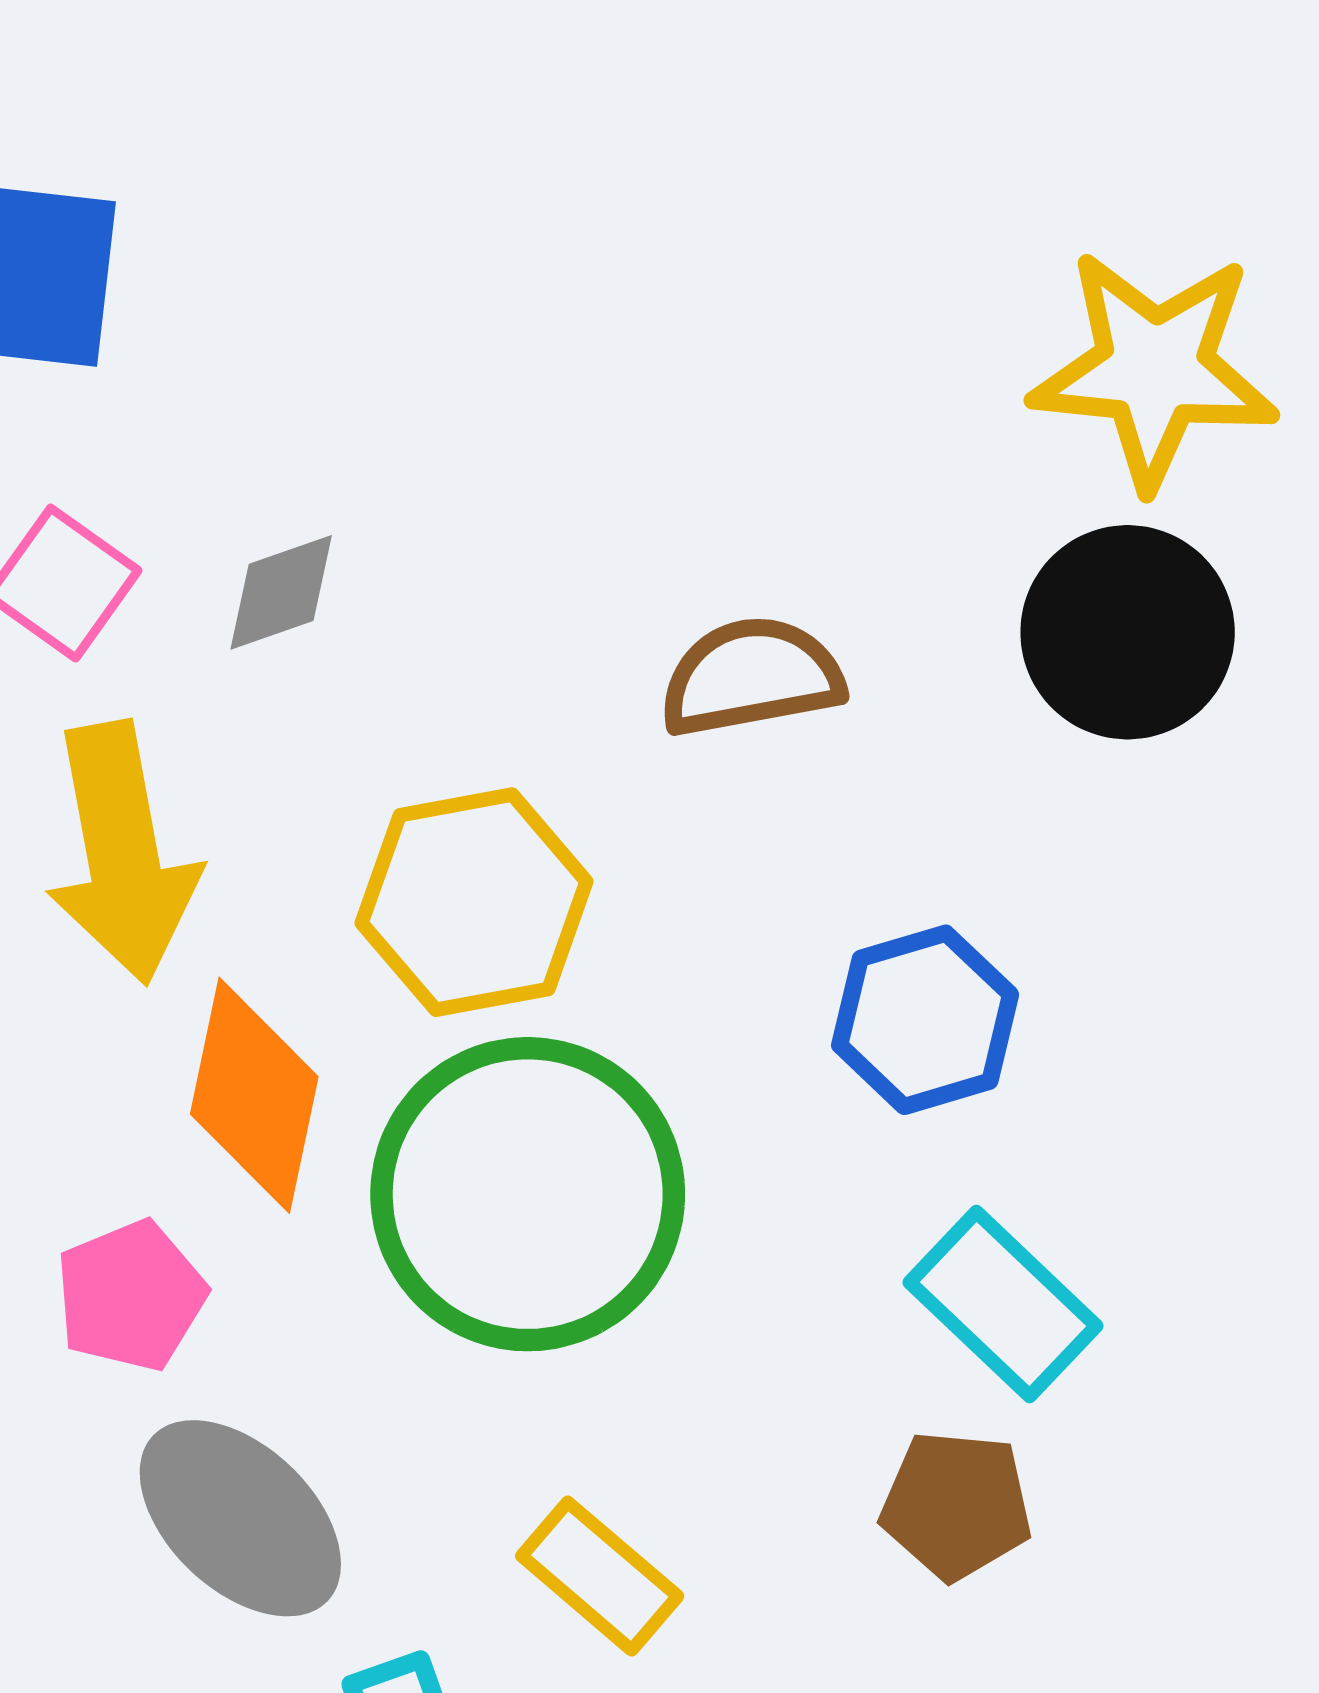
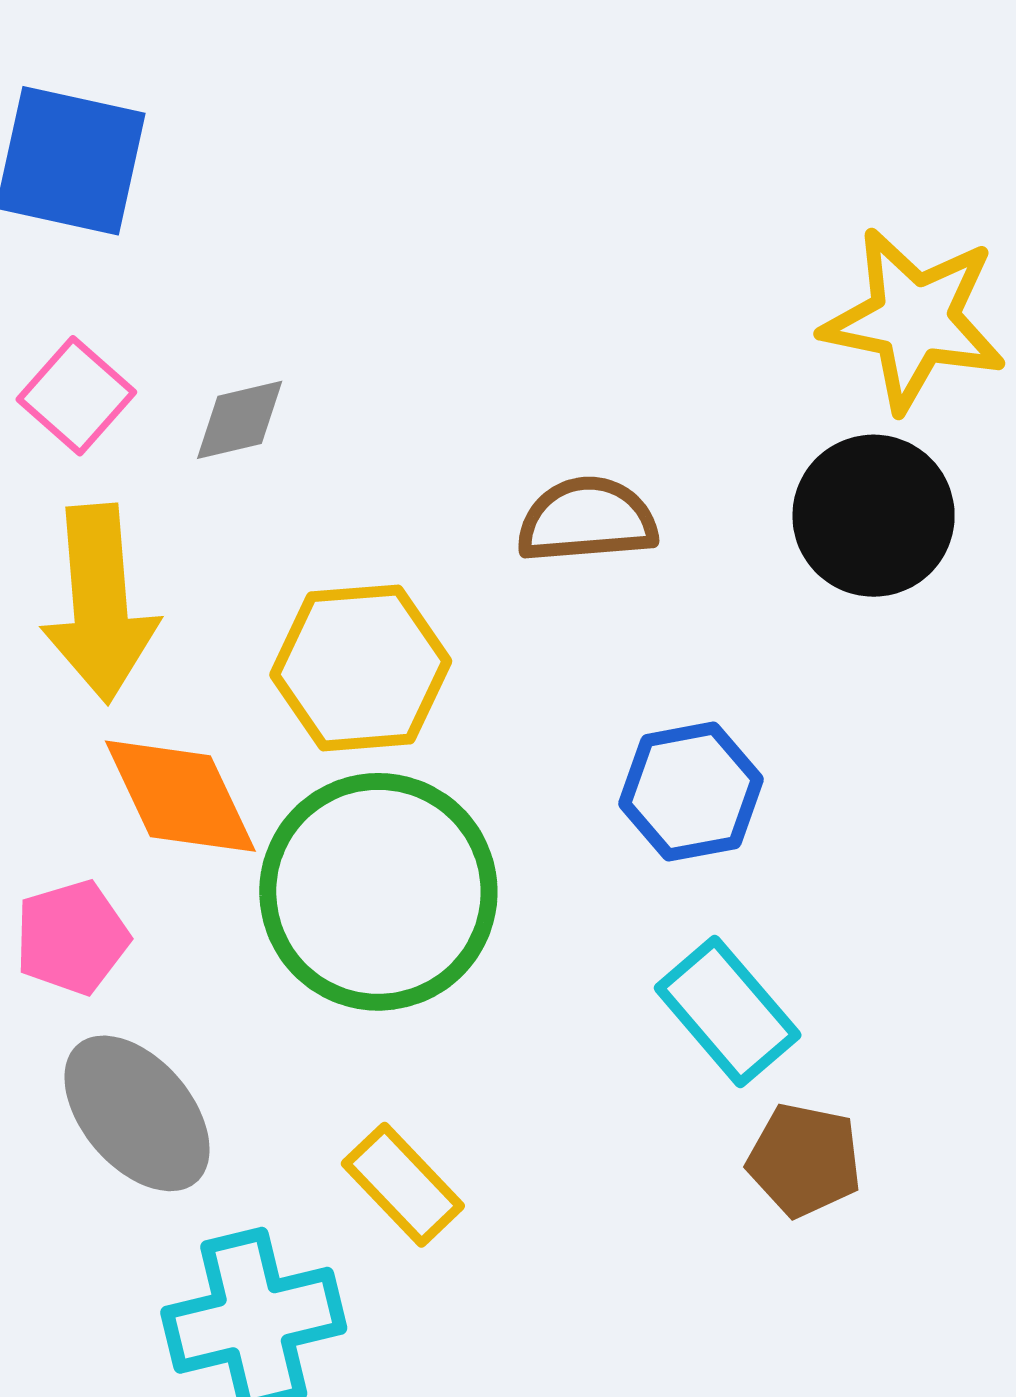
orange diamond: (254, 1095) -> (180, 796), turned -43
brown pentagon: (956, 1505) -> (804, 1160), moved

